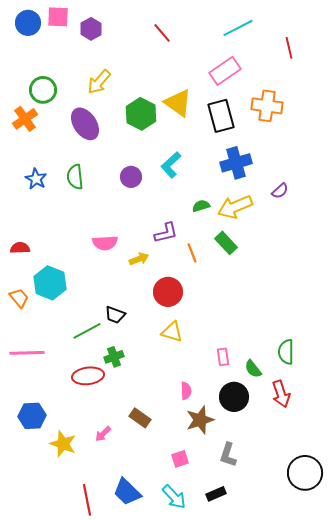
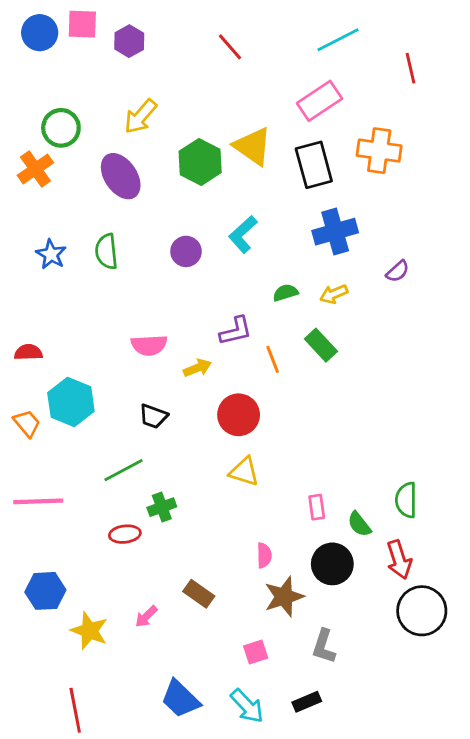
yellow arrow: (235, 207) -> (334, 294), size x0.6
black trapezoid: (115, 315) -> (153, 416), moved
red ellipse: (88, 376) -> (125, 534), size x0.7
black circle: (305, 473) -> (422, 611), moved
red line: (87, 500) -> (75, 710), moved

